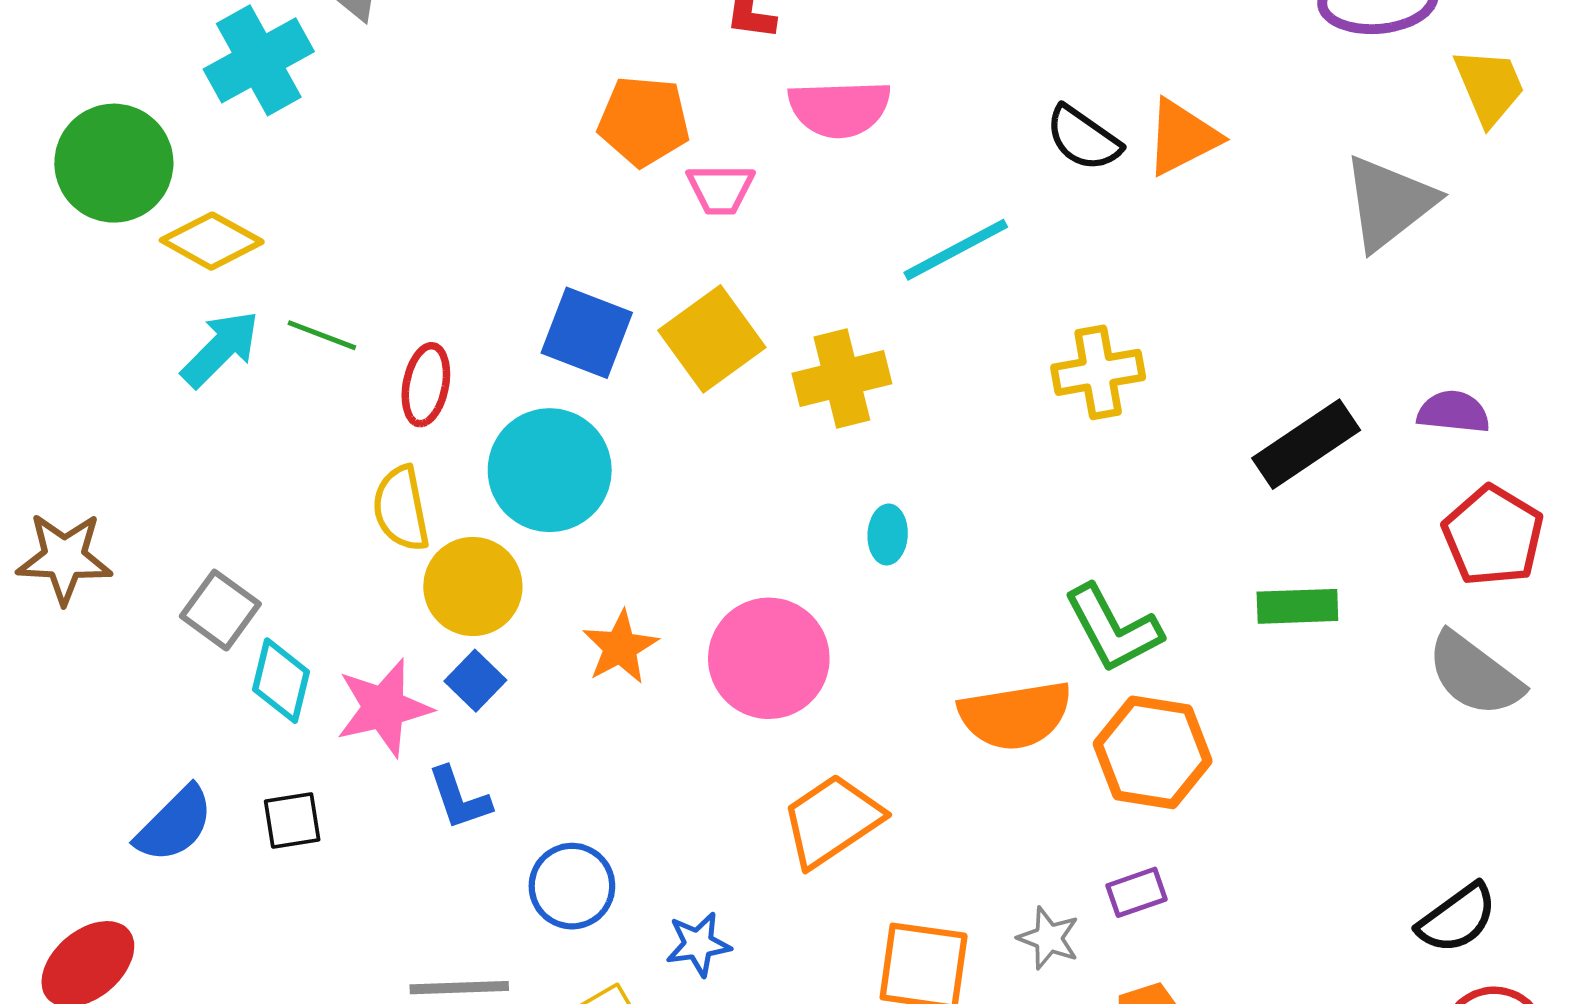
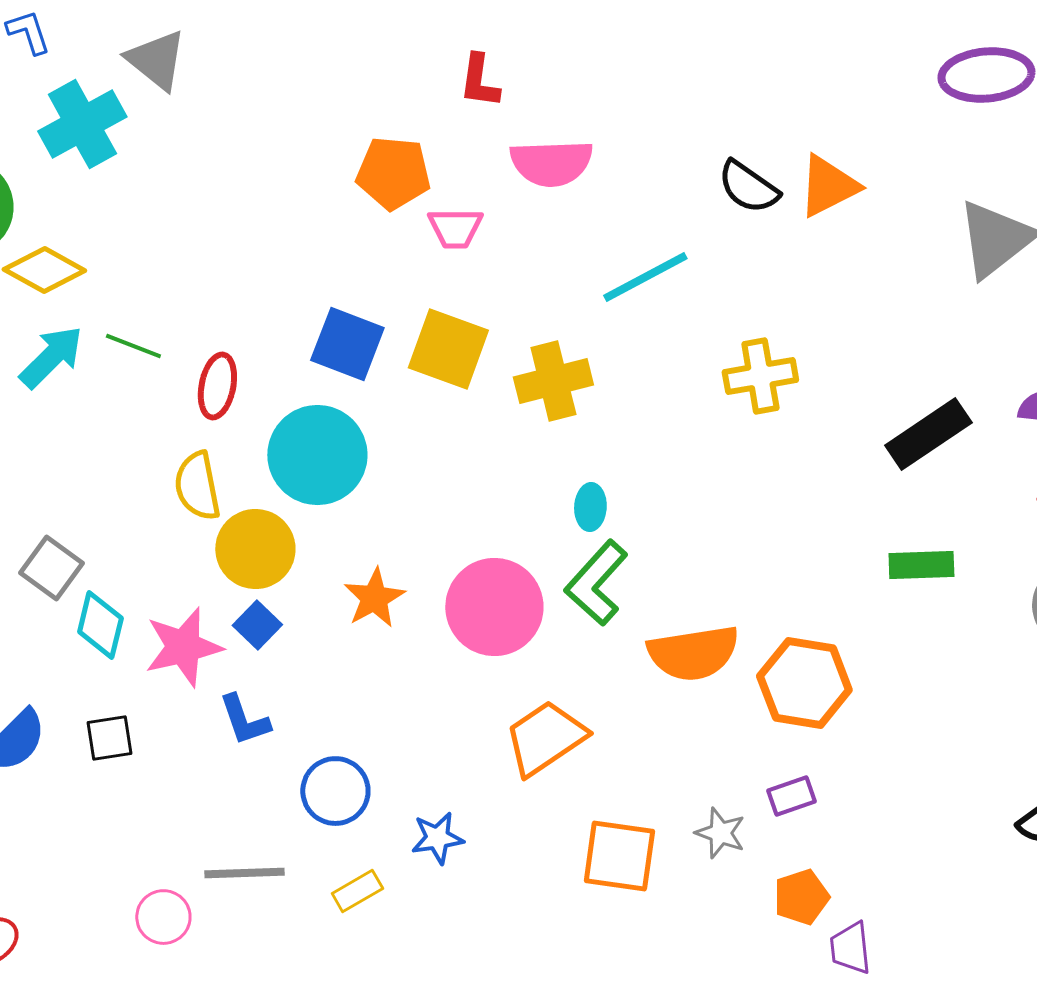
yellow square: (712, 339) -> (448, 349), turned -34
green L-shape: (1113, 629) -> (596, 583), moved, turned 70

